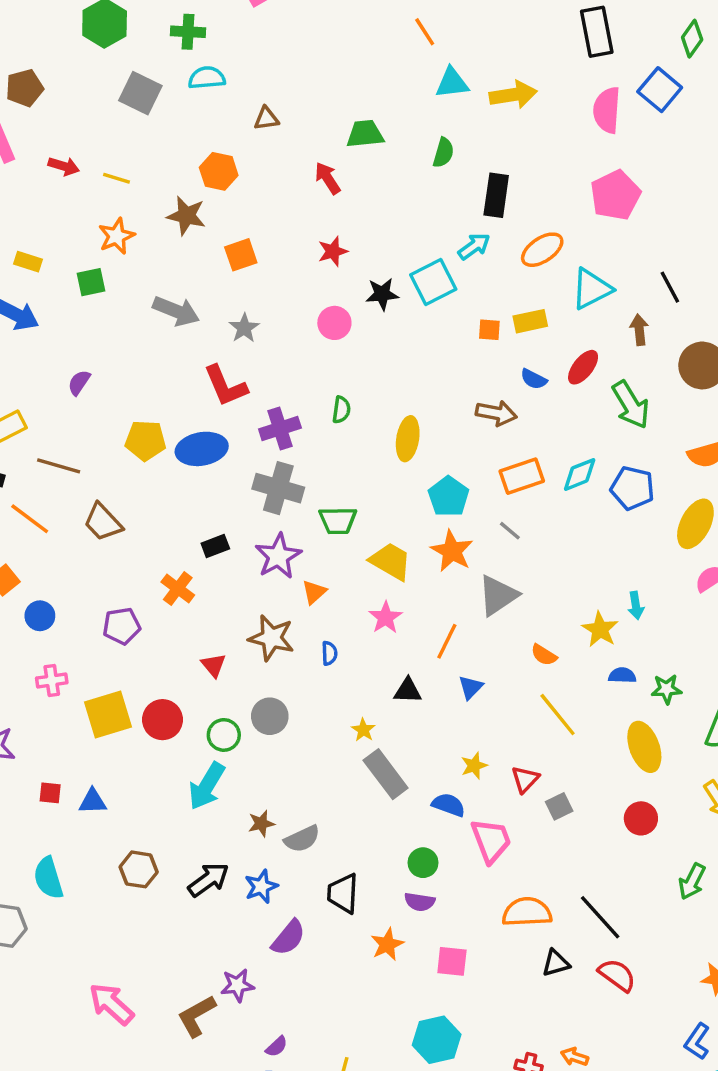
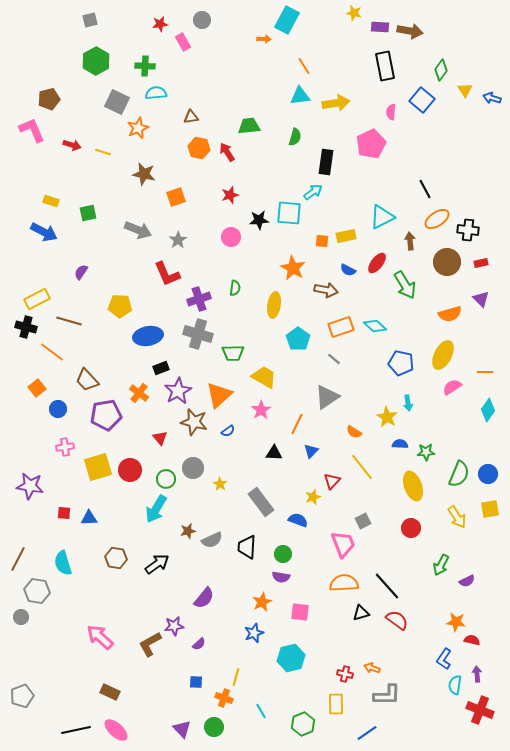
orange line: (425, 32) -> (304, 66), moved
pink semicircle: (607, 110) -> (391, 112), size x0.6
orange hexagon: (219, 171) -> (199, 148), moved
pink pentagon: (615, 195) -> (371, 144), moved
orange star: (117, 236) -> (138, 128), moved
orange ellipse: (542, 250) -> (437, 219), moved
cyan square: (433, 282) -> (289, 213), turned 32
black line: (670, 287) -> (425, 189), moved
blue ellipse: (202, 449) -> (148, 336), moved
cyan diamond: (580, 474) -> (375, 326), turned 65
blue pentagon: (632, 488) -> (401, 363), moved
brown trapezoid: (103, 522) -> (87, 380), moved
orange star: (452, 551) -> (293, 268), moved
purple star: (278, 556) -> (178, 391), moved
orange triangle: (314, 592) -> (219, 395), size x1.8
purple pentagon: (122, 626) -> (106, 415), size x1.4
blue semicircle: (329, 653) -> (228, 431), turned 56
yellow star: (363, 730) -> (220, 484), moved
red triangle: (525, 779) -> (332, 481), moved
pink trapezoid: (491, 841) -> (343, 544), moved
blue star: (261, 887) -> (254, 633), moved
black trapezoid: (343, 893) -> (247, 547), moved
purple semicircle: (277, 1047) -> (199, 644), moved

